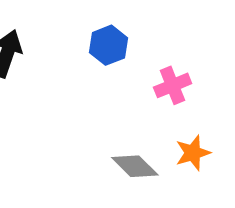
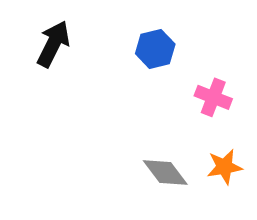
pink cross: (173, 85) -> (213, 97), turned 36

